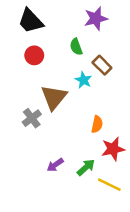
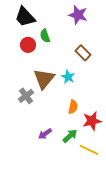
purple star: (96, 18) -> (78, 15), turned 30
green semicircle: (76, 47) -> (45, 36), moved
cyan star: (83, 80) -> (68, 77), moved
orange semicircle: (97, 124) -> (73, 107), moved

